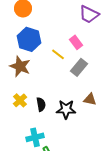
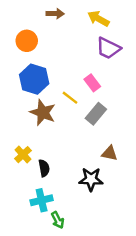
brown star: (20, 66) -> (43, 112), moved
black semicircle: (41, 104) -> (44, 168), moved
black star: (66, 109) -> (91, 179), moved

